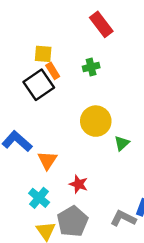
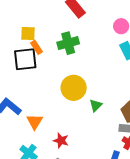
green cross: (91, 67) -> (68, 43), size x1.5
black square: (39, 85) -> (25, 59), turned 30

